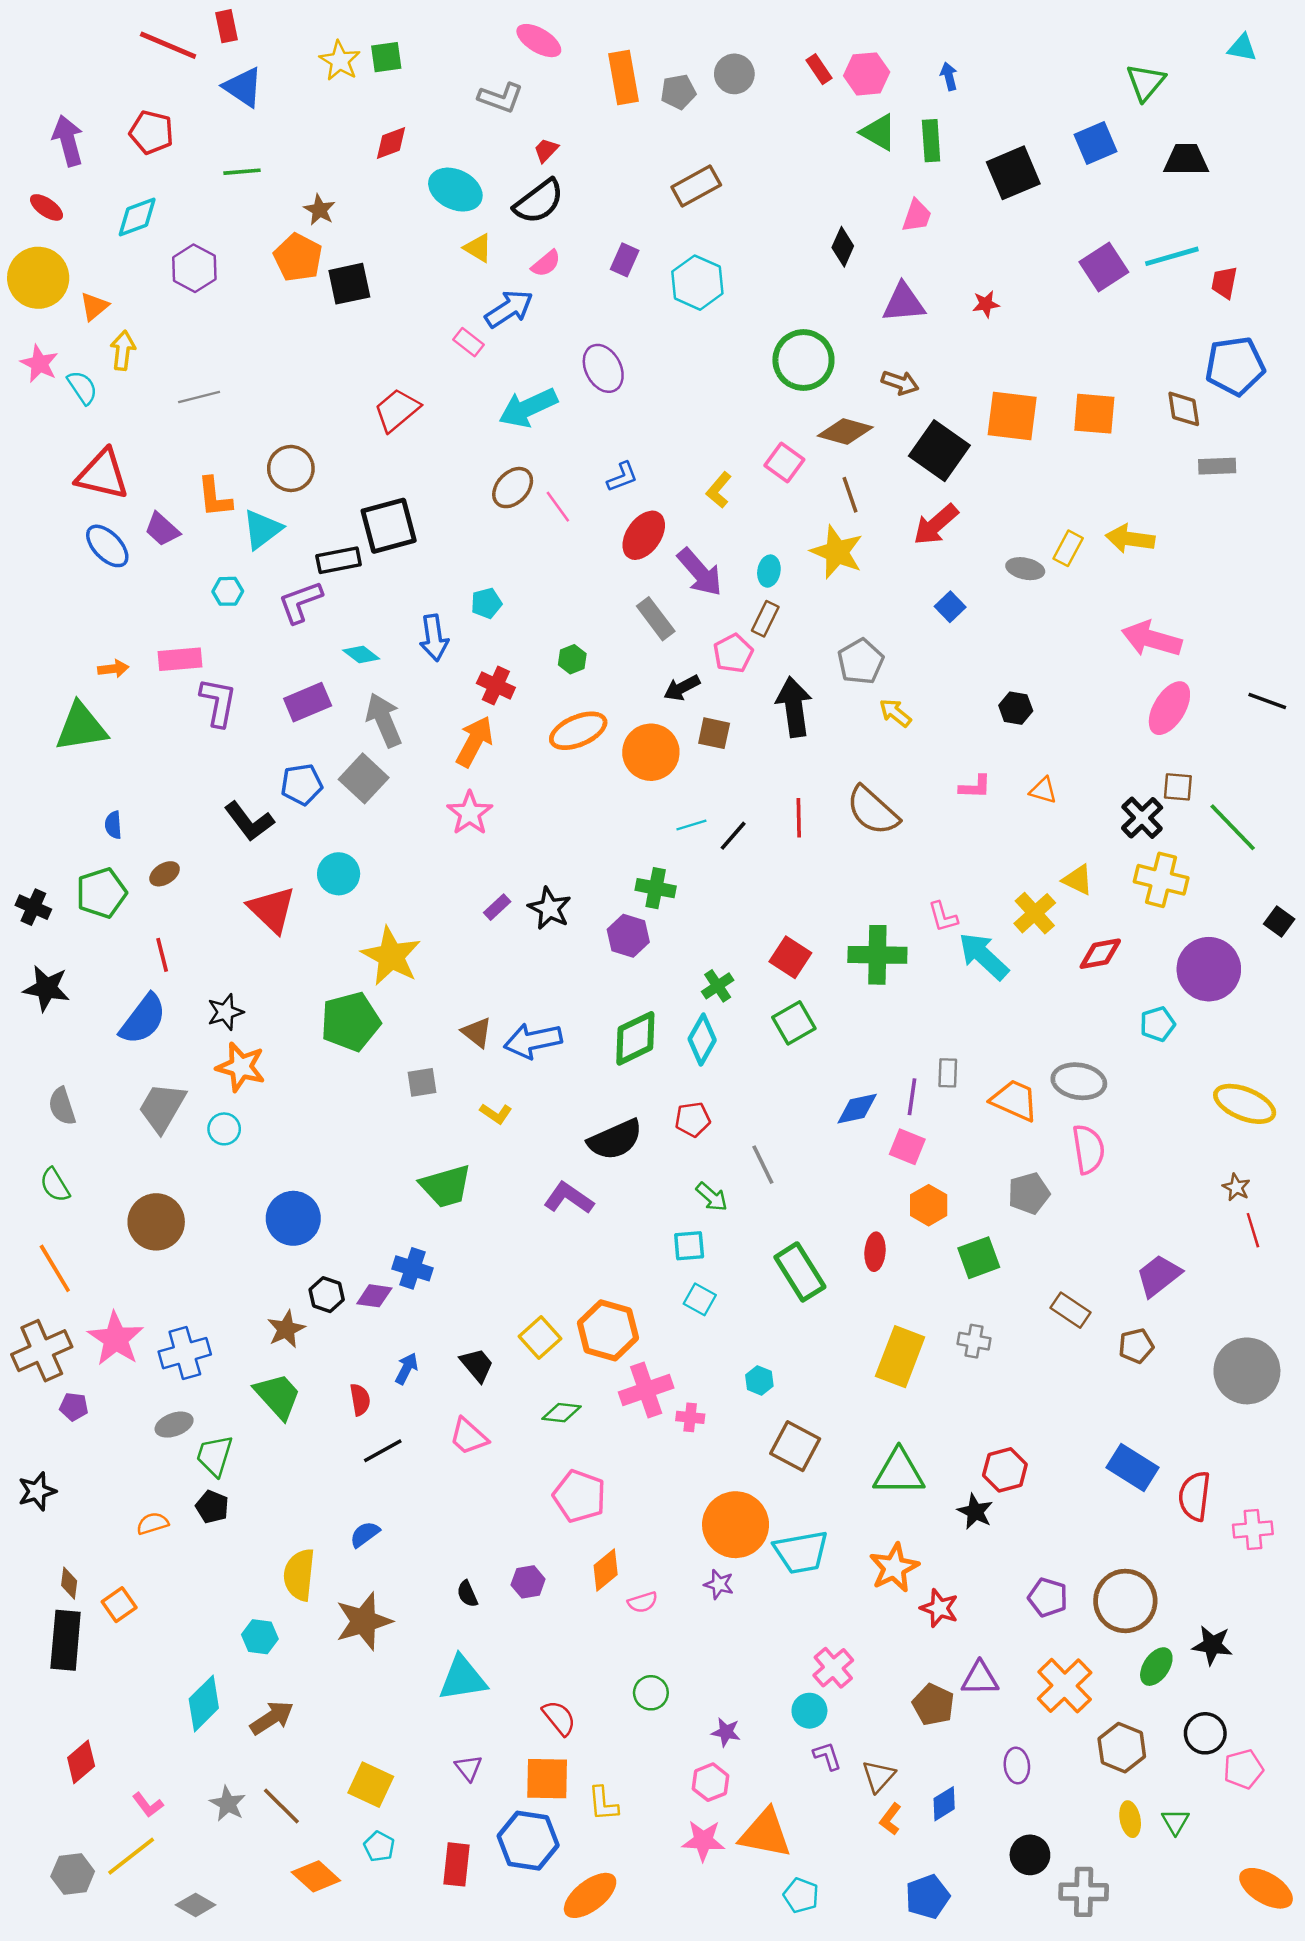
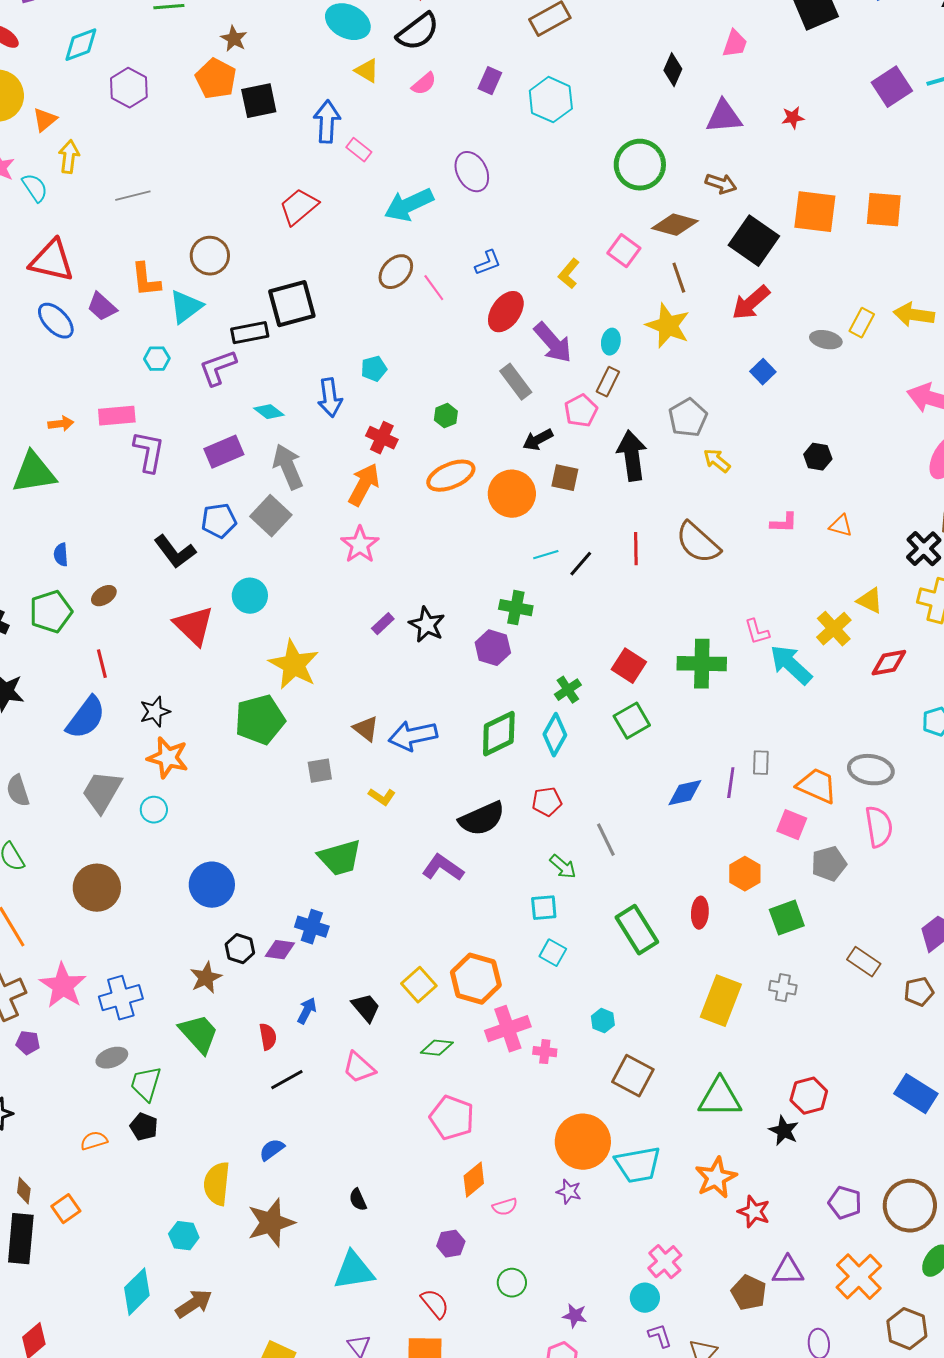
blue arrow: (509, 309) -> (327, 122), moved, turned -54
pink square: (907, 1147) -> (792, 825), moved
purple hexagon: (528, 1582) -> (451, 1244), moved

